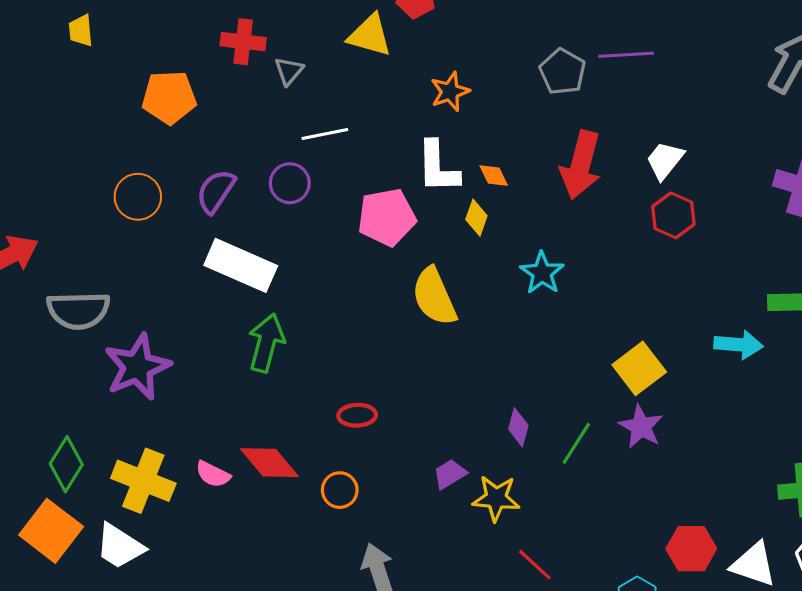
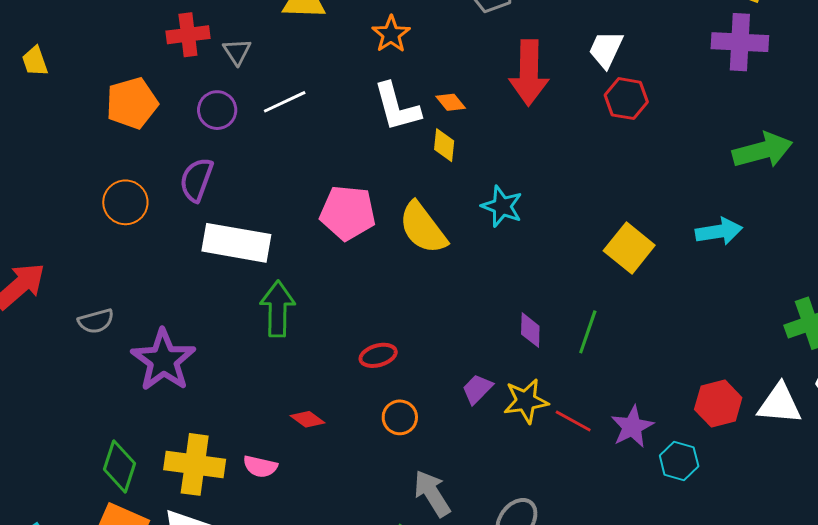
purple circle: (290, 183) -> (217, 110), moved
pink pentagon: (387, 217) -> (348, 213), moved, turned 30
cyan star: (542, 273) -> (502, 206), moved
gray semicircle: (78, 310) -> (96, 321), size x0.6
cyan arrow: (739, 345) -> (719, 231), moved
purple star: (641, 427) -> (632, 427), moved, turned 30
red diamond: (269, 463) -> (307, 419), size x0.6
pink semicircle: (213, 474) -> (260, 467), moved
orange circle: (340, 490) -> (400, 417), moved
red line: (535, 565) -> (573, 421), moved

